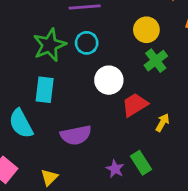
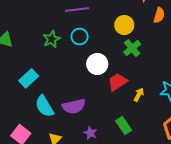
green star: (49, 45) -> (52, 39), size x0.7
cyan rectangle: (45, 90) -> (29, 78), moved, turned 42
cyan semicircle: (21, 124) -> (44, 106), moved
purple star: (115, 169) -> (90, 133), moved

